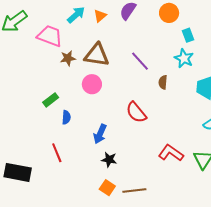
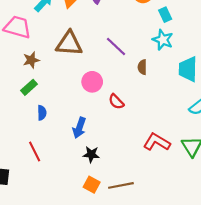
brown star: (68, 58) -> (31, 60), moved
pink circle: (92, 84) -> (92, 82), moved
green rectangle: (51, 100) -> (29, 87), moved
red semicircle: (136, 112) -> (116, 102), size x0.7

